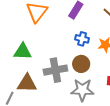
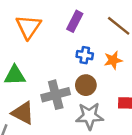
brown triangle: (27, 83) -> (23, 113), turned 30

